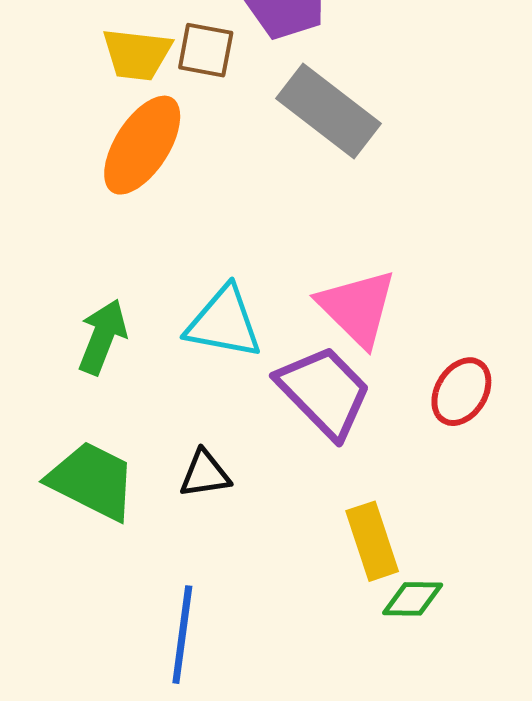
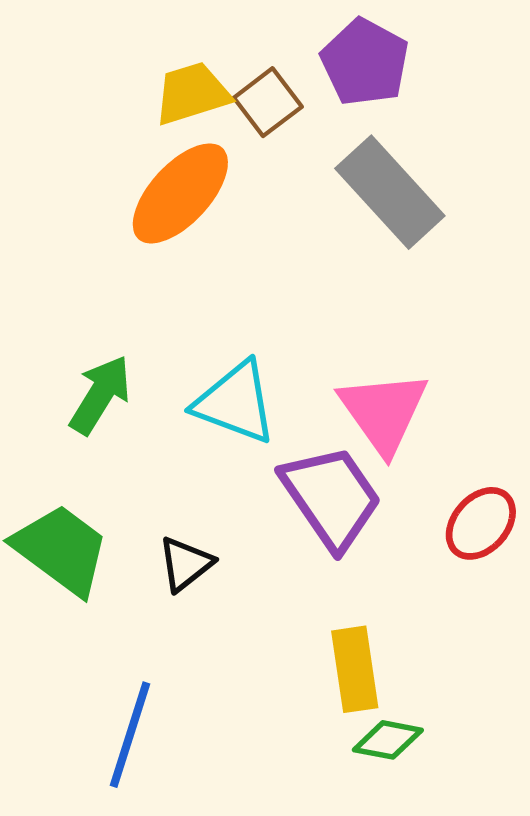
brown square: (206, 50) -> (268, 102), turned 32
yellow trapezoid: (137, 54) -> (192, 93), turned 146
black triangle: (205, 474) -> (185, 564), turned -40

